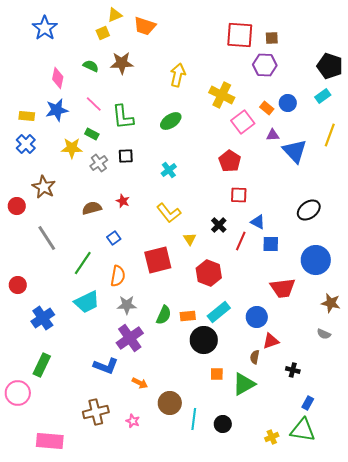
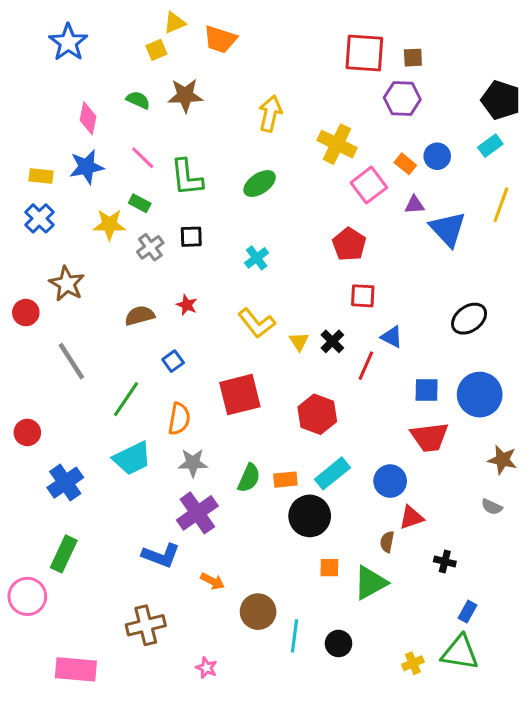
yellow triangle: (190, 239) -> (299, 341), moved
blue square: (271, 244) -> (427, 390), moved
pink star: (133, 421) -> (206, 668), moved

